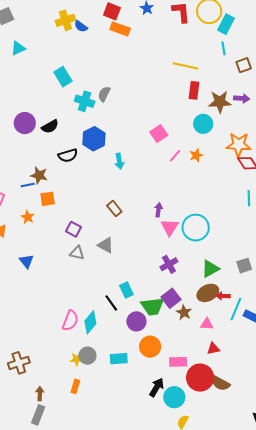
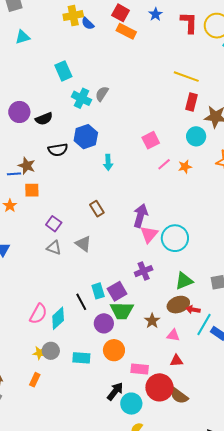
purple arrow: (158, 210) -> (140, 216), size x1.6
purple square: (171, 298) -> (117, 291), moved

